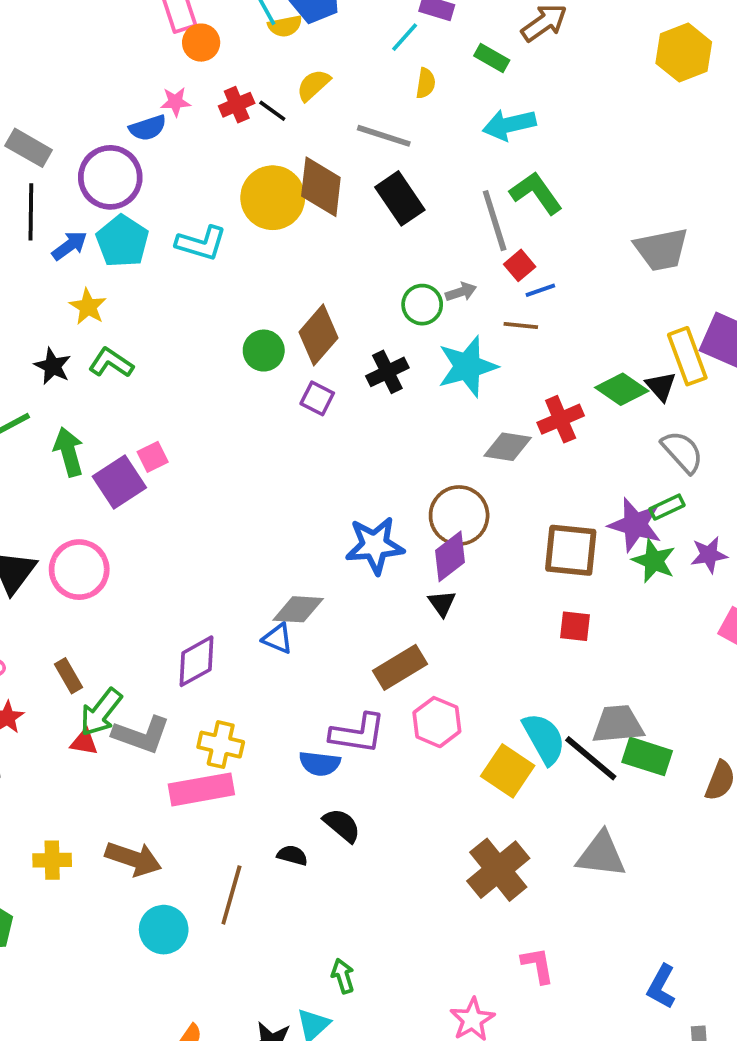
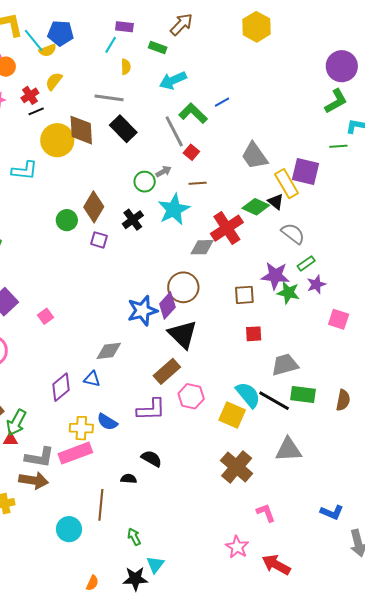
yellow semicircle: (313, 85) -> (54, 81), moved
black line: (272, 111) -> (36, 111), moved, turned -49
gray trapezoid: (661, 249) -> (254, 156), moved, turned 76
blue line: (540, 290) -> (222, 102), moved
red cross: (561, 419) -> (227, 228), size x1.4
pink square: (153, 457) -> (46, 316), moved
green rectangle: (667, 507) -> (306, 263), moved
brown square: (571, 550) -> (244, 295), size x0.7
purple diamond: (450, 556) -> (167, 305), moved
black triangle: (442, 603) -> (183, 334), size x2.0
blue triangle: (278, 639) -> (92, 379), moved
gray trapezoid: (618, 724) -> (285, 365), moved
gray L-shape: (141, 735) -> (39, 457), moved
blue semicircle: (320, 764) -> (107, 422), moved, turned 35
brown arrow: (133, 859) -> (34, 480), moved
green arrow: (343, 976) -> (134, 537), moved
blue L-shape: (661, 987) -> (332, 512), turned -85

